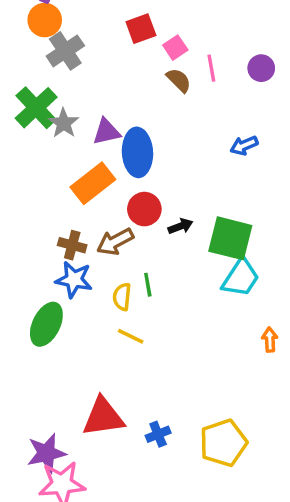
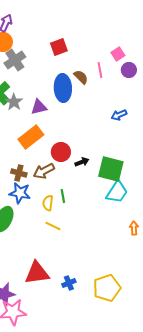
pink square: (175, 48) -> (118, 54), moved
blue ellipse: (137, 152) -> (63, 88), moved

